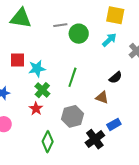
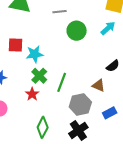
green circle: (79, 34) -> (77, 31), moved
green line: (72, 77) -> (62, 82), moved
gray hexagon: (72, 116) -> (80, 105), moved
black cross: (95, 139) -> (78, 130), moved

